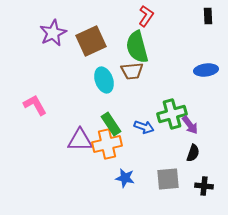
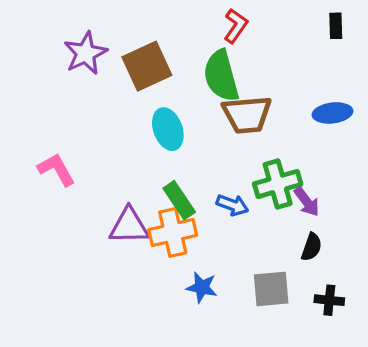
brown trapezoid: (132, 71) -> (247, 115), moved, size x1.4

